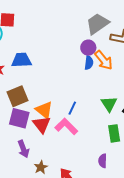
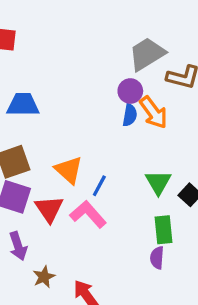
orange triangle: (44, 110) -> (69, 170), moved
purple semicircle: (103, 161) -> (157, 258), moved

